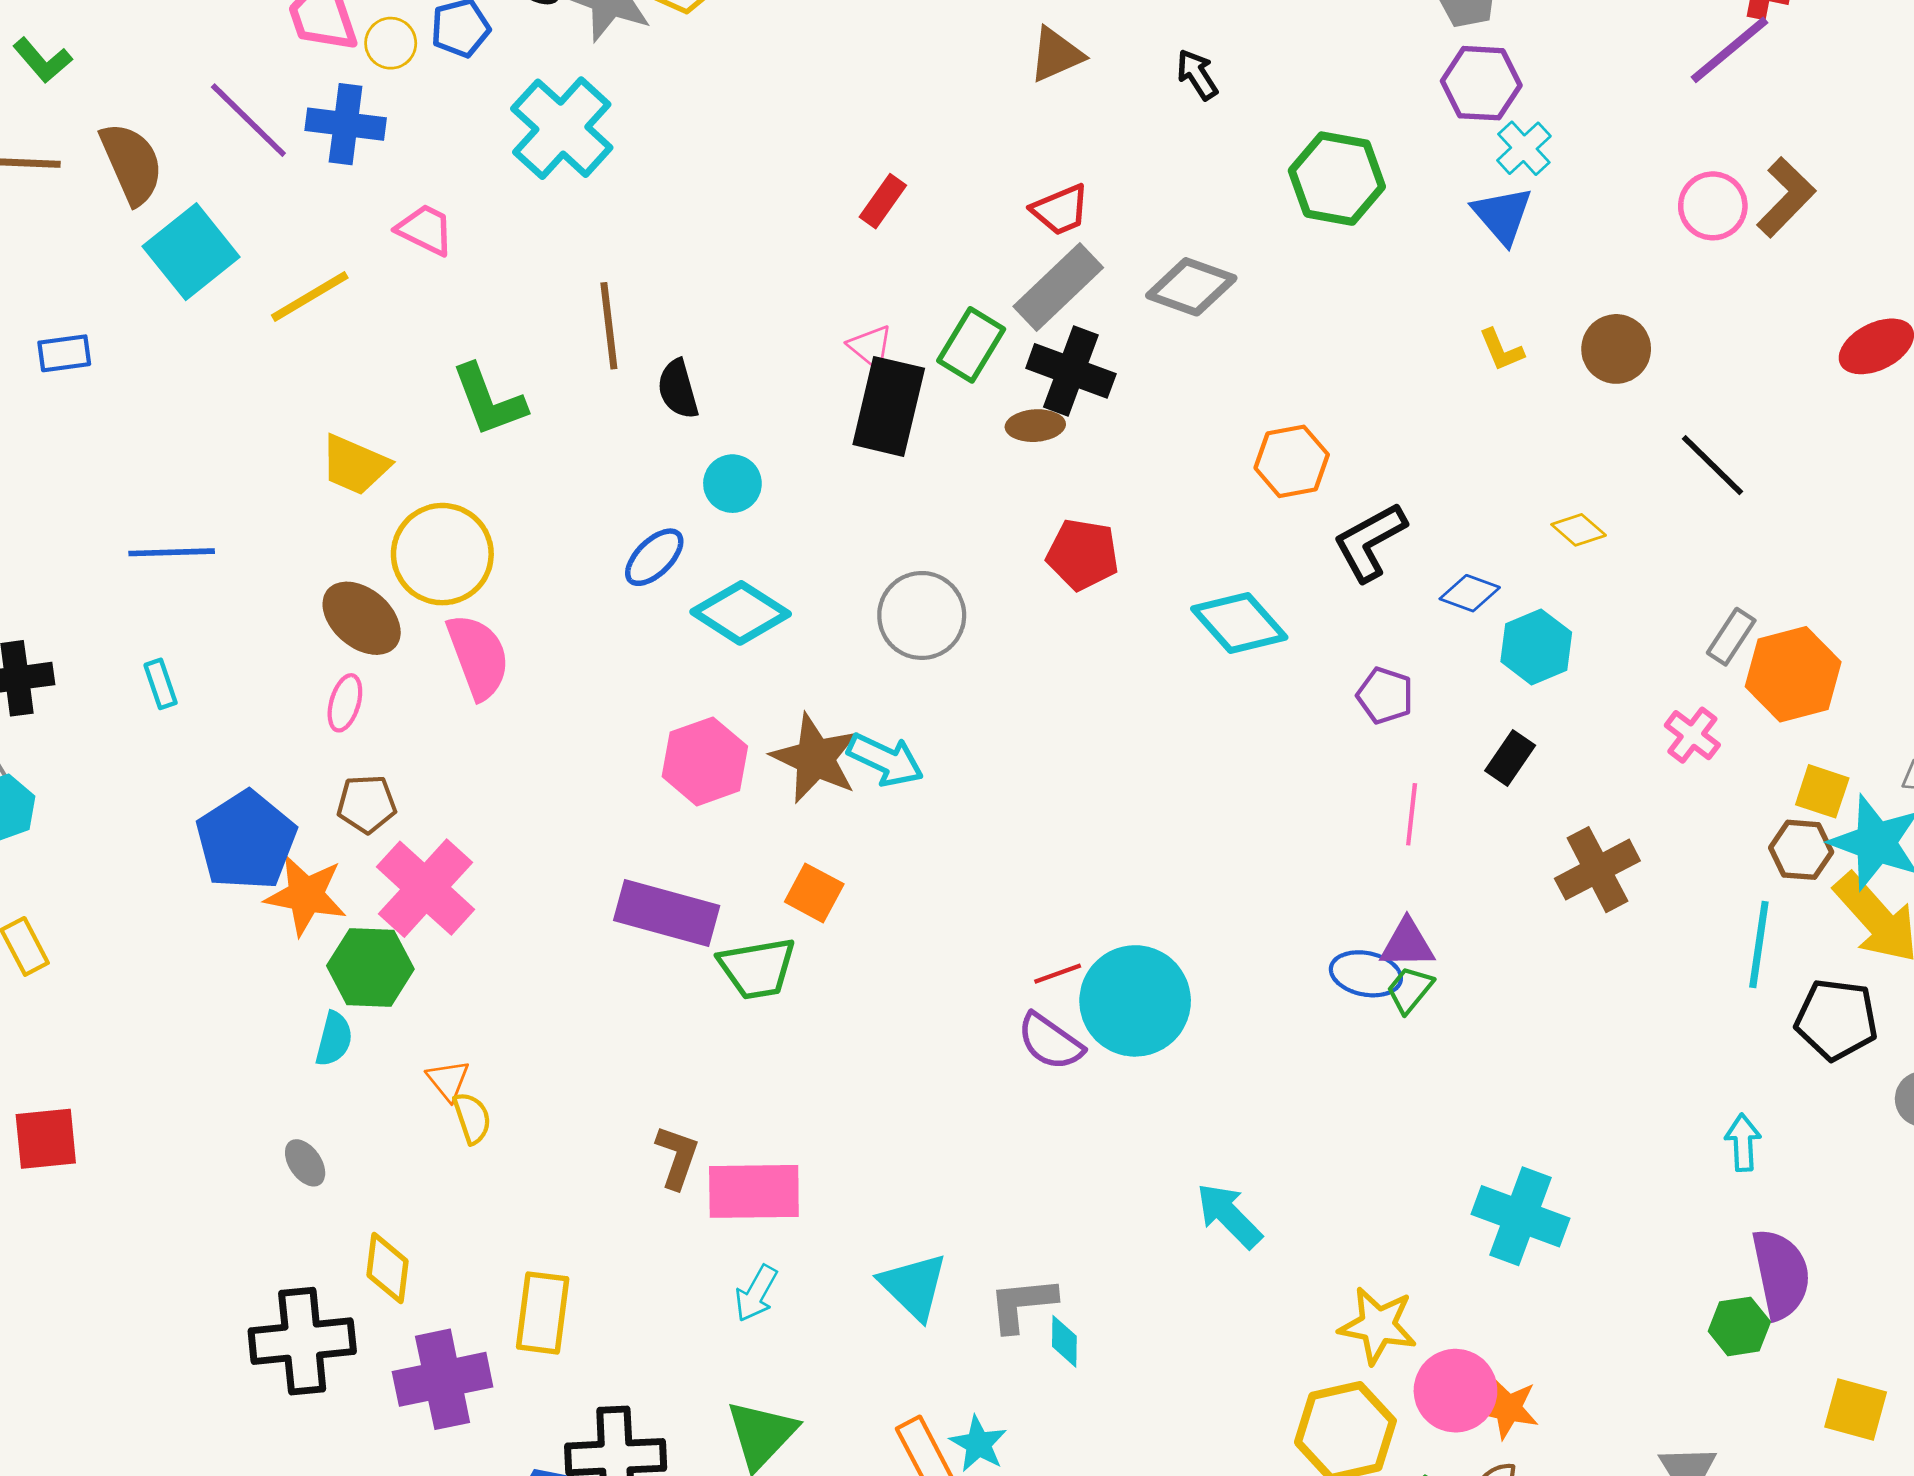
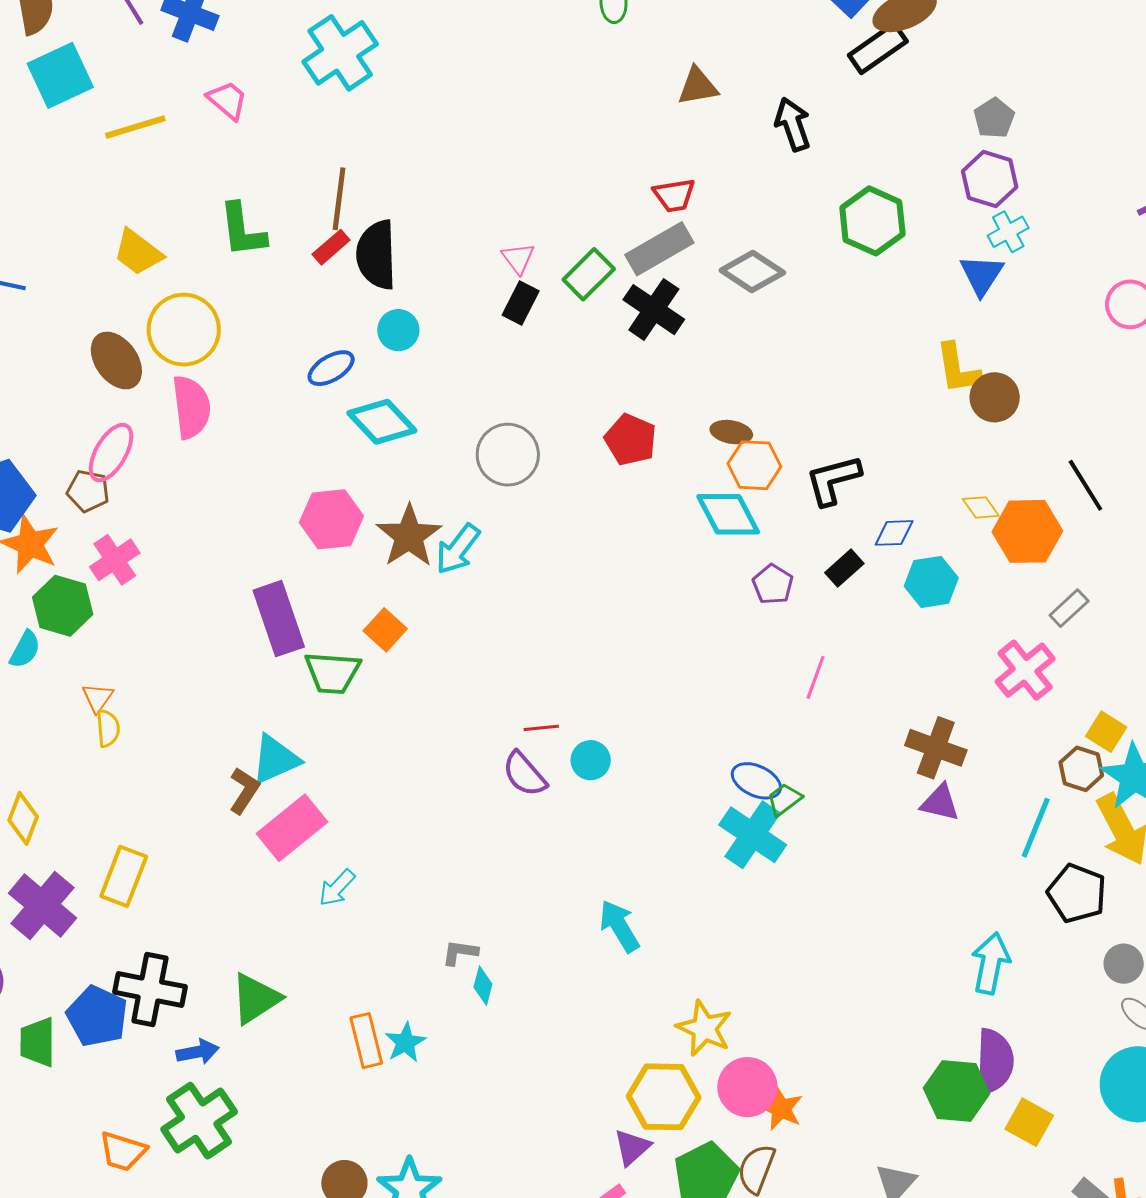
black arrow: (1197, 75) -> (793, 124), size x1.4
red rectangle: (883, 201) -> (331, 247), moved
brown circle: (1616, 349) -> (995, 397), moved
yellow L-shape: (1501, 350) -> (958, 369), size x1.6
black semicircle: (678, 389) -> (376, 255), size x1.6
black rectangle: (889, 406) -> (521, 303), size x0.6
brown ellipse: (1035, 426) -> (731, 432), moved
orange hexagon: (1292, 461) -> (754, 465), moved
blue diamond: (1470, 593) -> (894, 533), turned -36
orange hexagon: (1793, 674) -> (1027, 531), moved
purple pentagon: (1385, 696) -> (773, 584), moved
pink ellipse: (345, 703) -> (111, 453), moved, size x1.5
pink cross: (1692, 735) -> (1025, 670), size x1.5
black rectangle: (1510, 758) -> (844, 568), moved
cyan arrow: (885, 760) -> (458, 549), turned 88
brown cross: (1597, 870) -> (936, 748), turned 34
pink cross: (426, 888) -> (115, 560), size x0.7
purple rectangle: (667, 913) -> (279, 619), turned 42
purple triangle: (1407, 944) -> (940, 803), moved
cyan circle: (1135, 1001) -> (591, 760), size x0.5
cyan arrow: (1743, 1142) -> (991, 963), size x1.5
pink rectangle: (754, 1191) -> (292, 828), turned -52
cyan cross: (1520, 1216) -> (753, 835), moved
cyan triangle: (914, 1286) -> (275, 759), moved, turned 38
cyan arrow: (756, 1293) -> (337, 888), moved
gray L-shape: (1022, 1304) -> (460, 952), size x0.7
green hexagon: (1739, 1326) -> (957, 1091), size x1.5
purple cross: (443, 1379) -> (42, 906), turned 38
yellow square: (1856, 1409) -> (1029, 1122), moved

